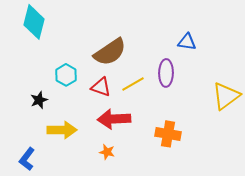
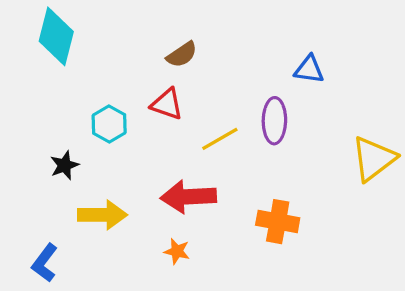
brown semicircle: (110, 52) -> (182, 55), moved, size x0.6
red triangle: (101, 87) -> (167, 104), moved

